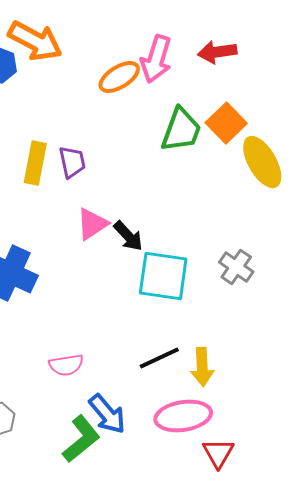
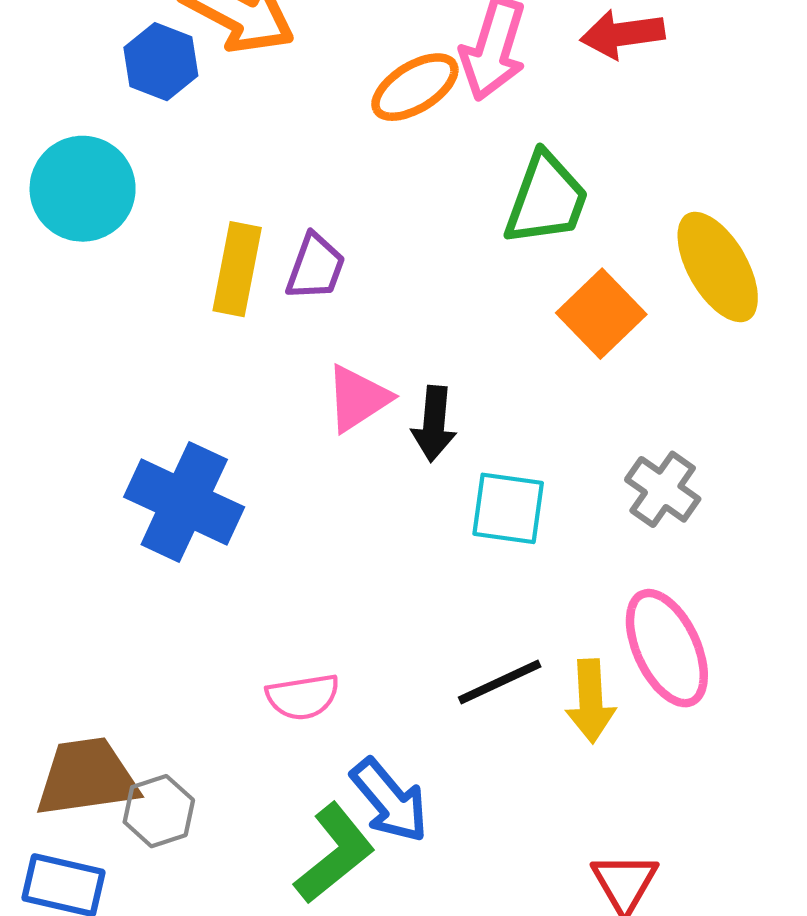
orange square: (226, 123) -> (601, 314), moved
purple trapezoid: (72, 162) -> (315, 267), turned 32
black arrow: (128, 236) -> (434, 424), turned 48
cyan square: (163, 276) -> (508, 508), size x0.7
pink ellipse: (183, 416) -> (667, 648), moved, turned 74

